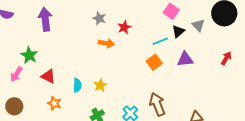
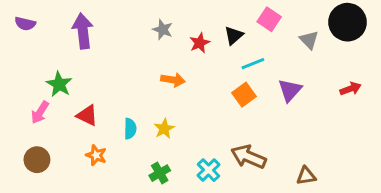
black triangle: (178, 31) -> (234, 35), moved
orange arrow: (106, 43) -> (173, 80), moved
red arrow: (226, 58) -> (350, 89), turned 40
purple triangle: (185, 59) -> (290, 90), turned -42
brown arrow: (157, 104) -> (248, 157), turned -45

